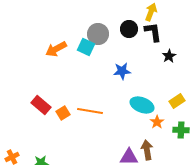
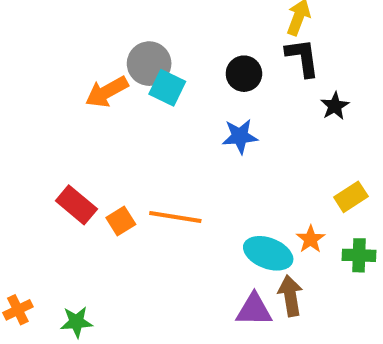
black circle: (129, 29) -> (244, 74), moved
gray circle: (98, 34) -> (149, 64), moved
cyan ellipse: (142, 105) -> (268, 253), moved

